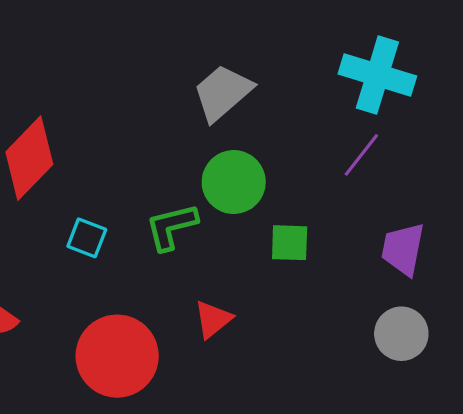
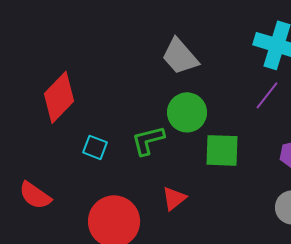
gray trapezoid: (223, 93) -> (180, 56), turned -90
green square: (290, 243) -> (222, 150), size x1.4

